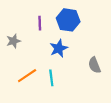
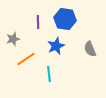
gray semicircle: (94, 65) -> (90, 49), moved
orange line: (27, 76) -> (26, 59), moved

